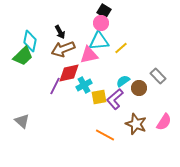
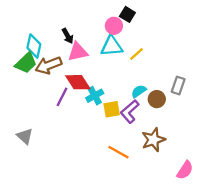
black square: (104, 11) -> (127, 14), moved
brown arrow: (63, 49) -> (48, 65), moved
pink triangle: (89, 55) -> (78, 52), moved
red diamond: (69, 73) -> (78, 82), turned 70
gray rectangle: (158, 76) -> (178, 86), turned 63
pink semicircle: (164, 122) -> (185, 170), moved
brown star: (136, 124) -> (153, 140), turned 30

